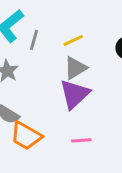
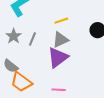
gray line: (34, 40) -> (32, 39), moved

